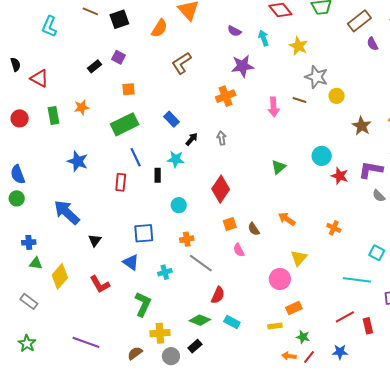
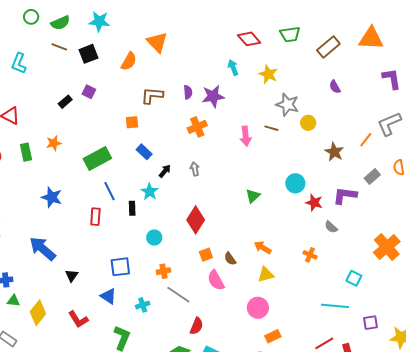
purple semicircle: (234, 31) -> (188, 92), moved, turned -120
purple semicircle: (372, 44) -> (335, 87), moved
brown L-shape: (181, 63) -> (152, 95), turned 40
orange square: (129, 89) -> (132, 122), moved
cyan star: (176, 159) -> (150, 192), turned 30
gray semicircle: (379, 196) -> (331, 227), moved
pink semicircle: (239, 250) -> (216, 280), size x1.5
yellow triangle: (299, 258) -> (266, 274), moved, turned 36

